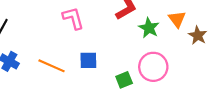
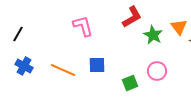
pink circle: (153, 67) -> (157, 71), size x0.7

